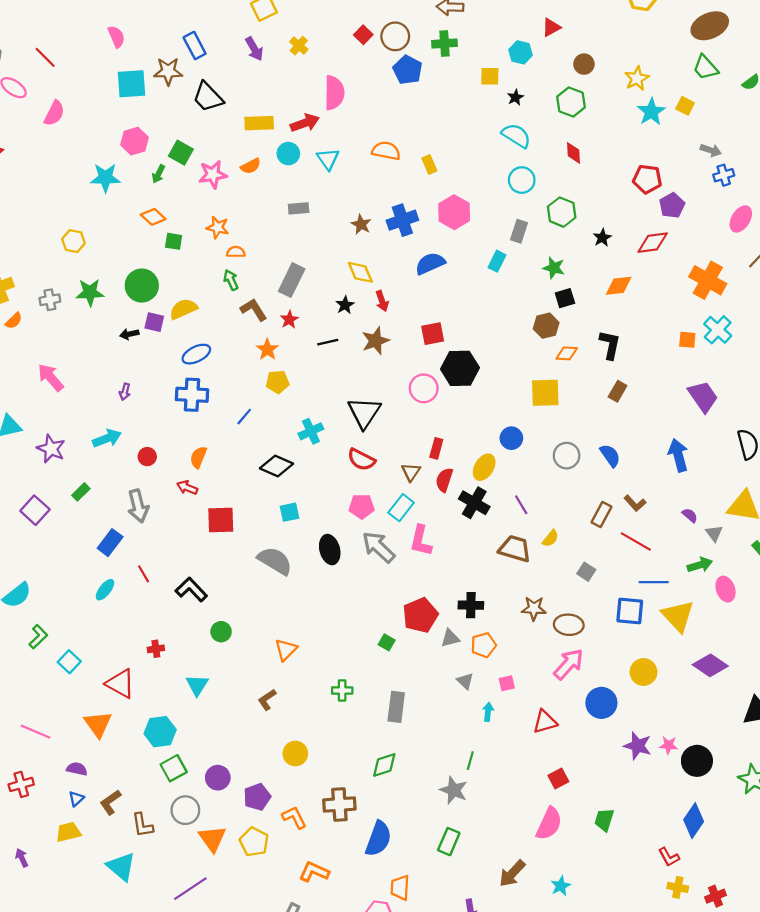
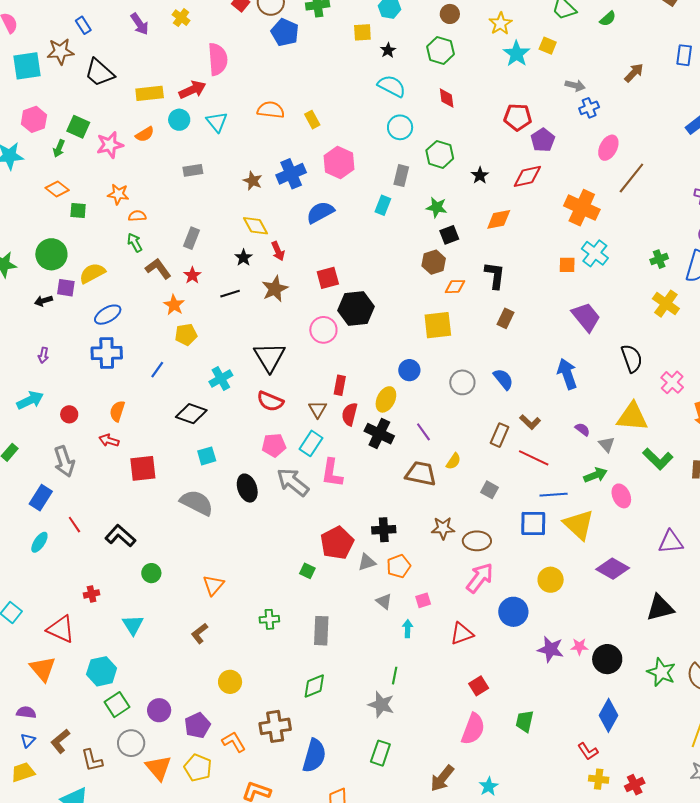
blue rectangle: (195, 45) -> (83, 25), size x0.7
gray rectangle: (292, 280) -> (192, 238), size x0.7

